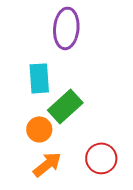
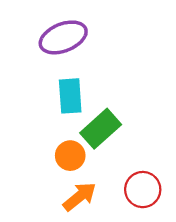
purple ellipse: (66, 28) -> (63, 37), moved, turned 63

